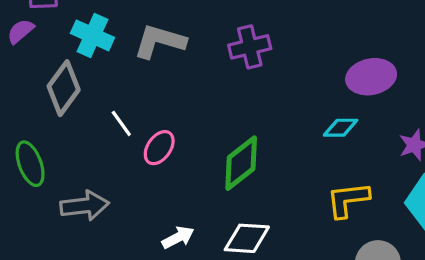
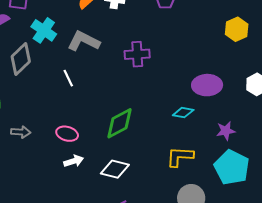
white line: (121, 123) -> (68, 78), moved
pink ellipse: (159, 148) -> (67, 134), moved, turned 60
gray arrow: (85, 206) -> (21, 132), size x0.7

